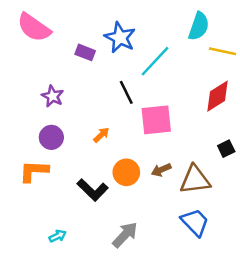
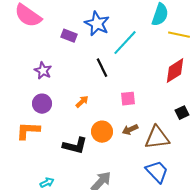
pink square: (156, 120) -> (128, 99), moved, size x0.6
black L-shape: (93, 190) -> (75, 146), turned -30

